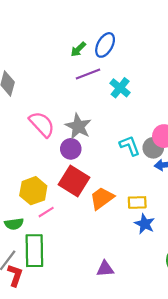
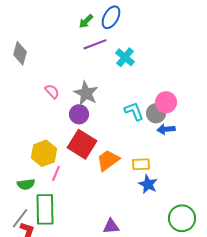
pink semicircle: (42, 124) -> (52, 91), size x0.6
pink line: (46, 212) -> (56, 173), turned -35

